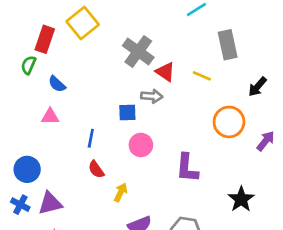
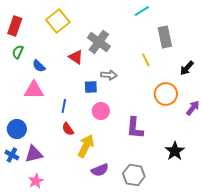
red rectangle: (45, 39) -> (15, 26), moved
red triangle: (165, 72) -> (76, 57), moved
yellow line: (202, 76) -> (146, 60), turned 40
pink triangle: (50, 117) -> (34, 90), size x1.5
yellow arrow: (121, 192) -> (86, 146), size x1.6

